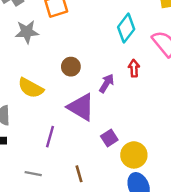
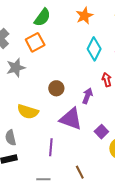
purple square: (109, 138) -> (101, 132), moved

